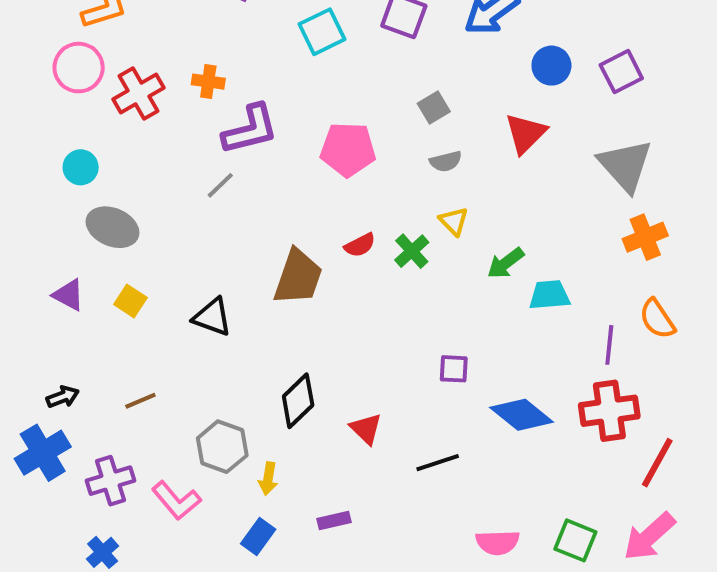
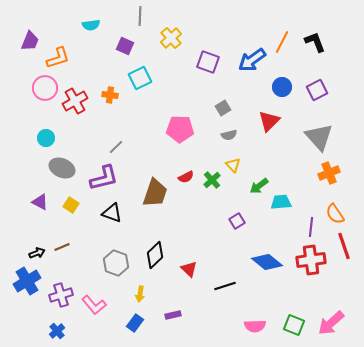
cyan square: (322, 32) -> (140, 78), moved
purple L-shape: (250, 129) -> (104, 178), moved
purple square: (454, 369) -> (237, 221), moved, turned -35
brown line: (140, 401) -> (62, 247), moved
gray hexagon: (222, 447) -> (116, 263), moved
red line: (657, 463) -> (344, 246), moved, turned -48

